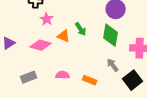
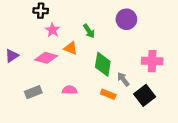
green arrow: (81, 29) -> (89, 31), moved
green diamond: (111, 35) -> (103, 64), moved
orange rectangle: (90, 80) -> (108, 94), moved

